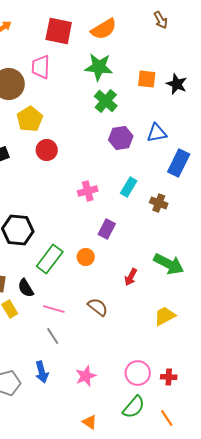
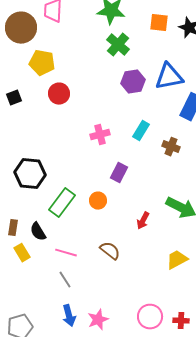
yellow pentagon: (30, 119) -> (42, 63), turned -30
blue triangle: (157, 133) -> (169, 77), size x1.4
blue arrow: (42, 372) -> (69, 316), moved

